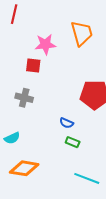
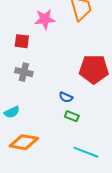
red square: (33, 66) -> (22, 41), moved

